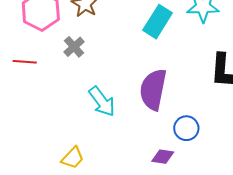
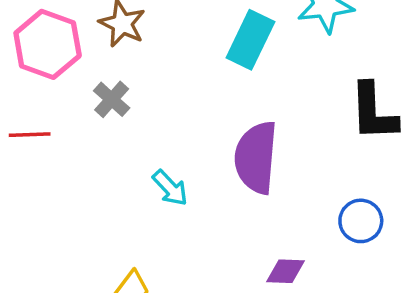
cyan arrow: (102, 101) -> (170, 188), size x0.7
blue circle: (186, 128) -> (361, 221), moved

